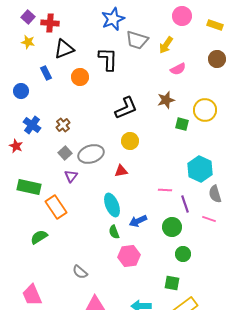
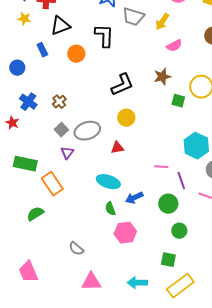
cyan ellipse: (112, 205) -> (108, 182), turned -50

